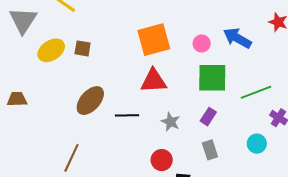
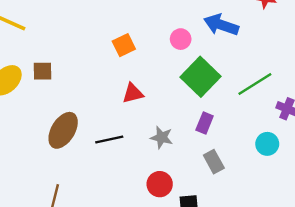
orange square: (154, 40) -> (124, 45), size x0.6
green square: (212, 78) -> (201, 77), turned -36
red triangle: (154, 81) -> (133, 93), size x0.7

